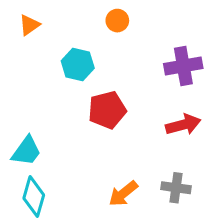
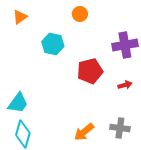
red pentagon: (107, 110) -> (90, 71), moved
red arrow: (183, 125) -> (125, 85), size x0.6

